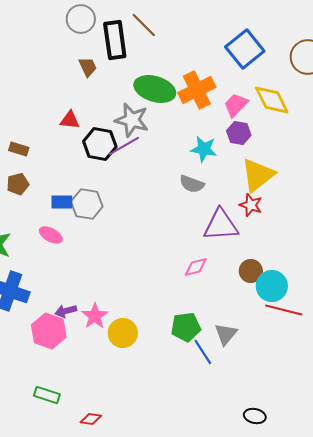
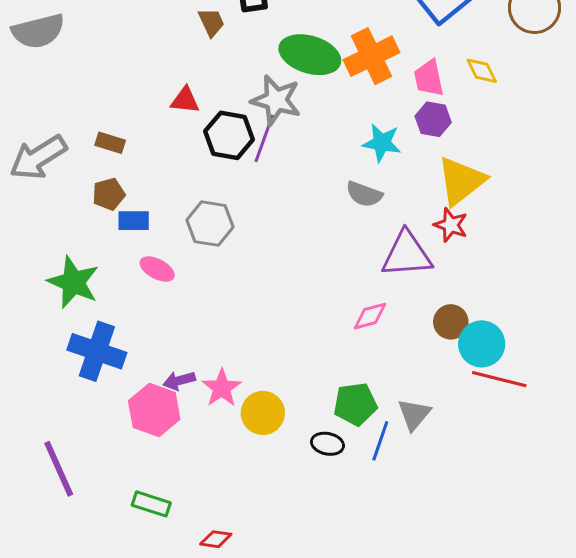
yellow diamond: (272, 100) -> (482, 71), size x0.6
pink trapezoid: (236, 105) -> (429, 78), turned -56
purple line: (124, 146) -> (264, 138), turned -40
blue rectangle: (62, 202) -> (134, 221), moved
blue line: (203, 352) -> (380, 441), turned 52
black ellipse: (255, 416) -> (327, 444), moved

